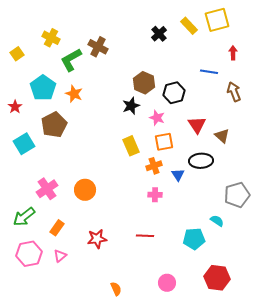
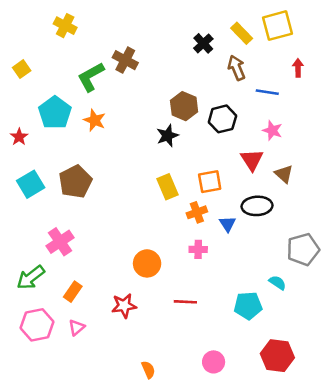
yellow cross: (51, 38) -> (65, 26), moved
brown arrow: (234, 92) -> (237, 68), moved
pink star: (157, 118) -> (272, 130), moved
brown pentagon: (54, 125) -> (75, 182), moved
orange circle: (85, 190) -> (147, 263), moved

